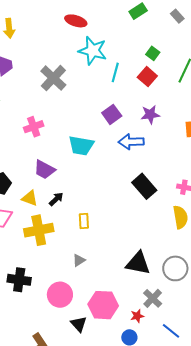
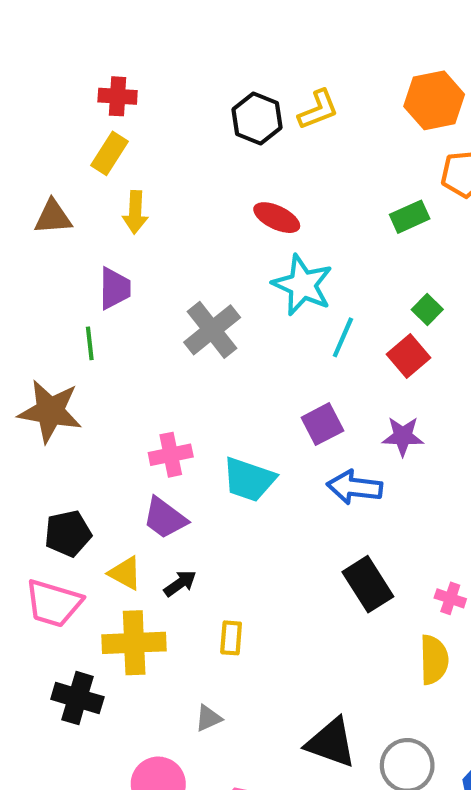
pink cross: (34, 127) -> (171, 455), moved
black cross: (19, 280) -> (77, 698), moved

